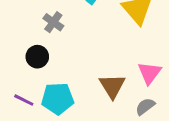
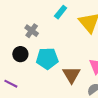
cyan pentagon: (58, 99) -> (47, 59), moved

